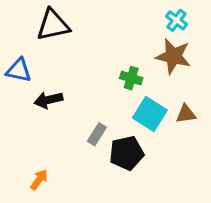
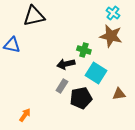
black arrow: (48, 100) -> (66, 64), moved
brown triangle: (186, 114) -> (119, 94), moved

